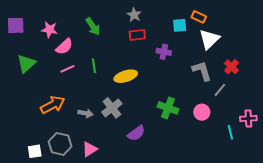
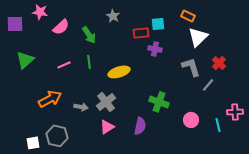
gray star: (134, 15) -> (113, 16), moved
cyan square: (180, 25) -> (158, 24), moved
green arrow: (93, 26) -> (89, 35), moved
pink star: (50, 30) -> (40, 12), moved
red rectangle: (137, 35) -> (141, 33), moved
pink semicircle: (64, 47) -> (61, 27), moved
pink circle: (202, 112) -> (191, 120), moved
purple semicircle: (136, 133) -> (140, 126), moved, turned -42
pink triangle: (90, 149) -> (107, 127), moved

